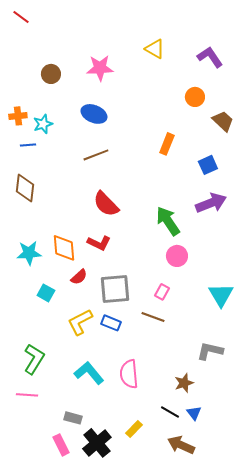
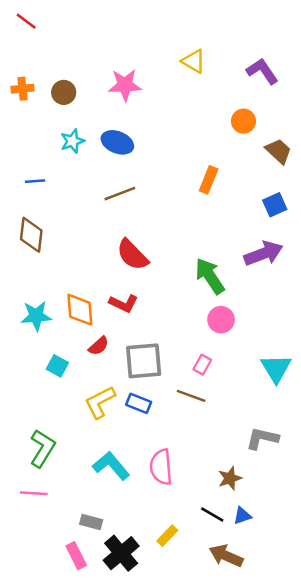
orange cross: (18, 116) -> (22, 89), moved
cyan star: (43, 124) -> (72, 141), moved
blue square: (208, 165) -> (275, 205), moved
blue triangle: (194, 413) -> (242, 516), turned 49

